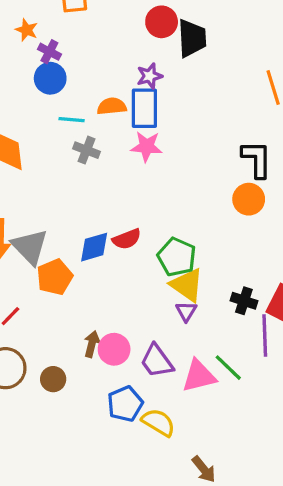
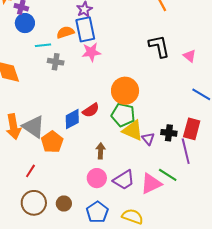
orange circle: (249, 199) -> (125, 91), moved, size x1.4
purple triangle: (186, 311) -> (148, 139), moved
brown arrow: (92, 344) -> (101, 151), moved
purple trapezoid: (157, 361) -> (124, 180), turned -75
blue pentagon: (125, 404) -> (97, 212), moved

